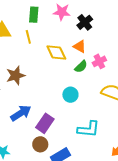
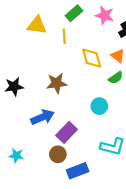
green rectangle: (34, 15) -> (74, 13), turned 35
brown star: (16, 75) -> (57, 83), moved

